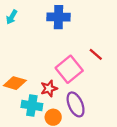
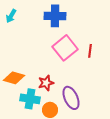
red line: (96, 54) -> (90, 51), turned 56
pink square: (69, 69) -> (65, 48), moved

